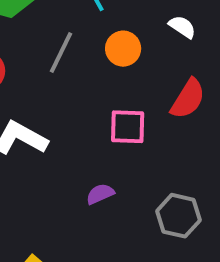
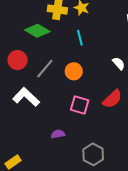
orange circle: (123, 49) -> (74, 71), moved
gray line: (61, 53) -> (45, 69), moved

